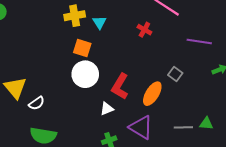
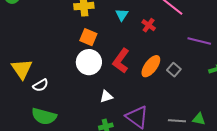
cyan triangle: (99, 22) -> (122, 15), moved
red L-shape: (120, 86) -> (121, 61), moved
orange ellipse: (152, 94) -> (151, 66), moved

